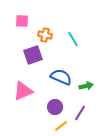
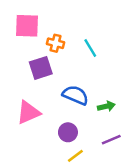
pink square: (22, 21) -> (27, 26), size x1.5
purple line: (80, 113) -> (111, 140), moved, turned 35

